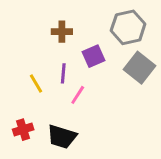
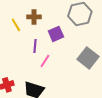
gray square: (140, 68) -> (88, 58), moved
yellow line: (36, 83) -> (16, 25), moved

